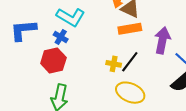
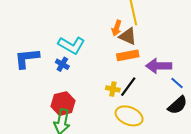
purple arrow: (162, 40) -> (159, 66), turned -100
red hexagon: (53, 61) -> (63, 104), moved

